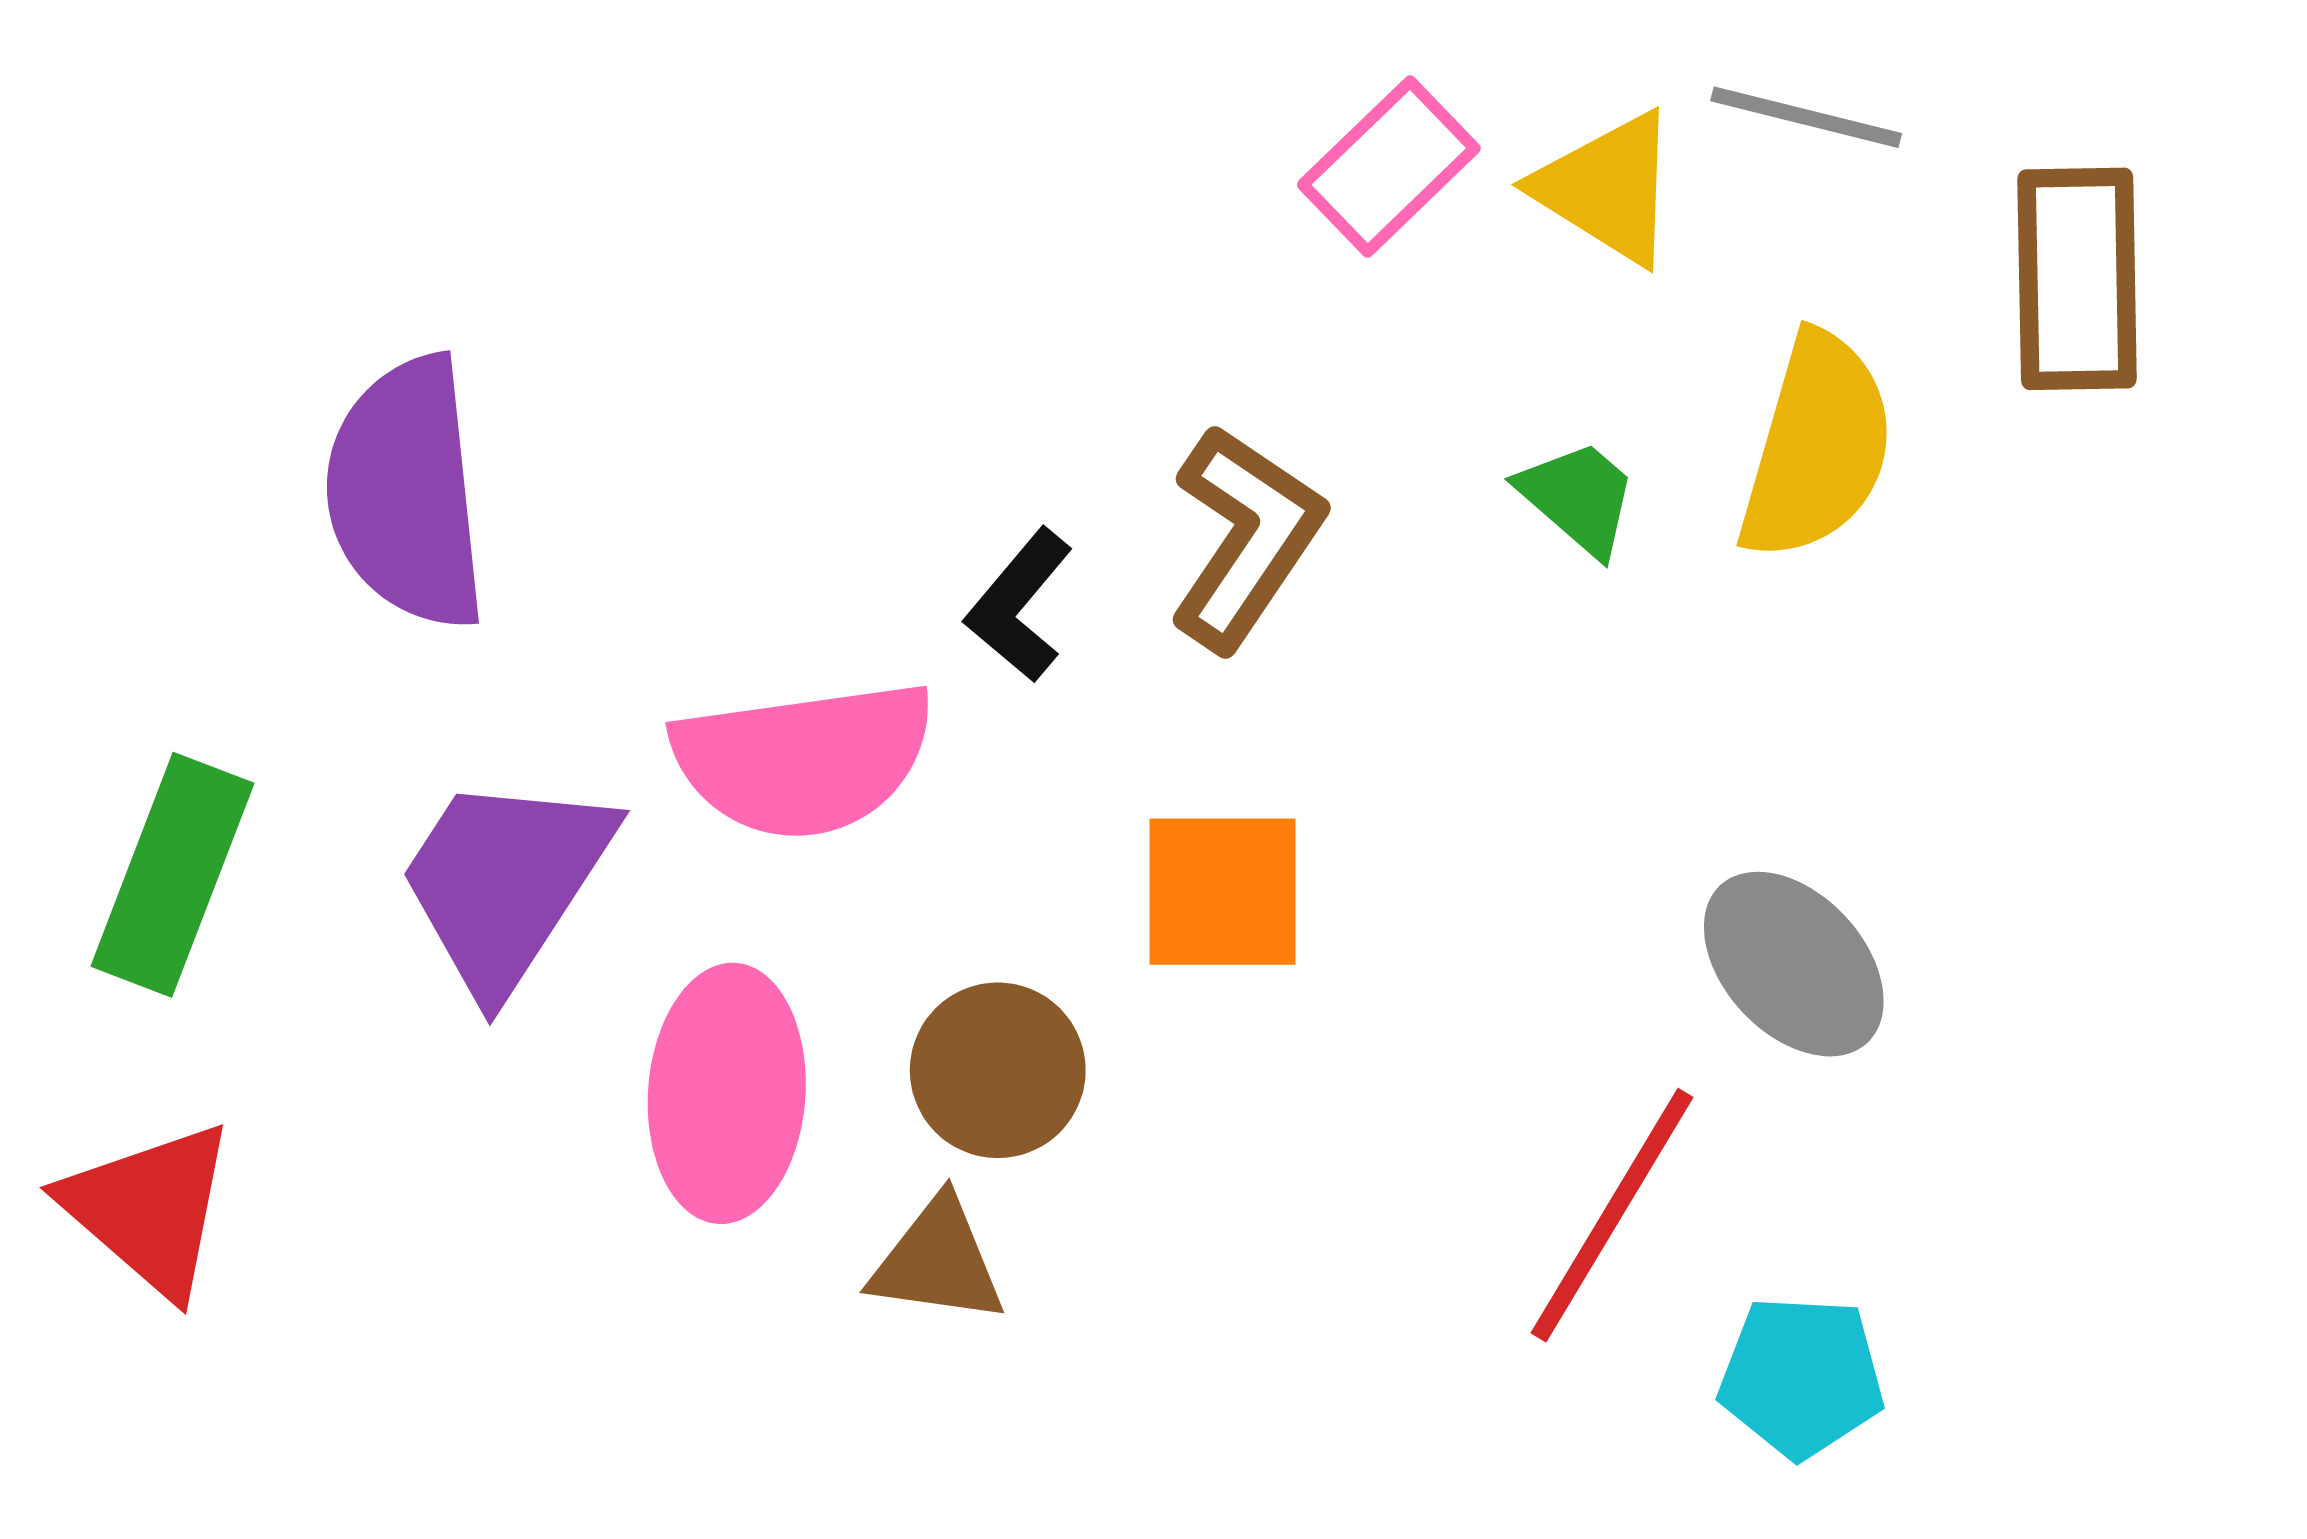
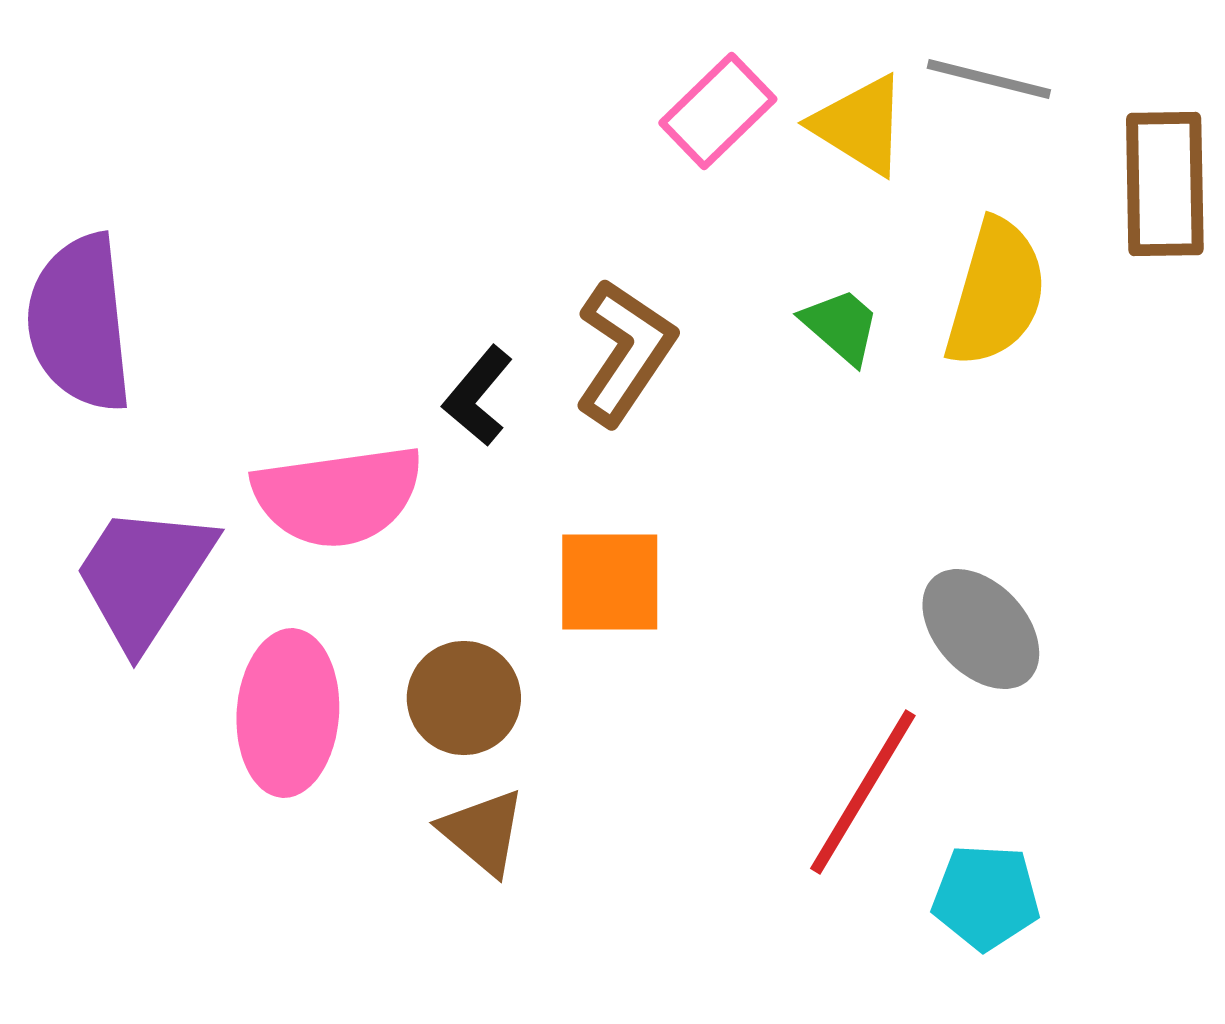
brown triangle: (938, 1261) -> (483, 832), moved, turned 32

